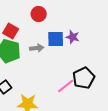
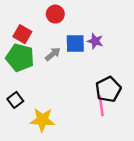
gray arrow: (37, 48) -> (53, 54), turned -32
pink line: (66, 86) -> (101, 106), moved, turned -60

